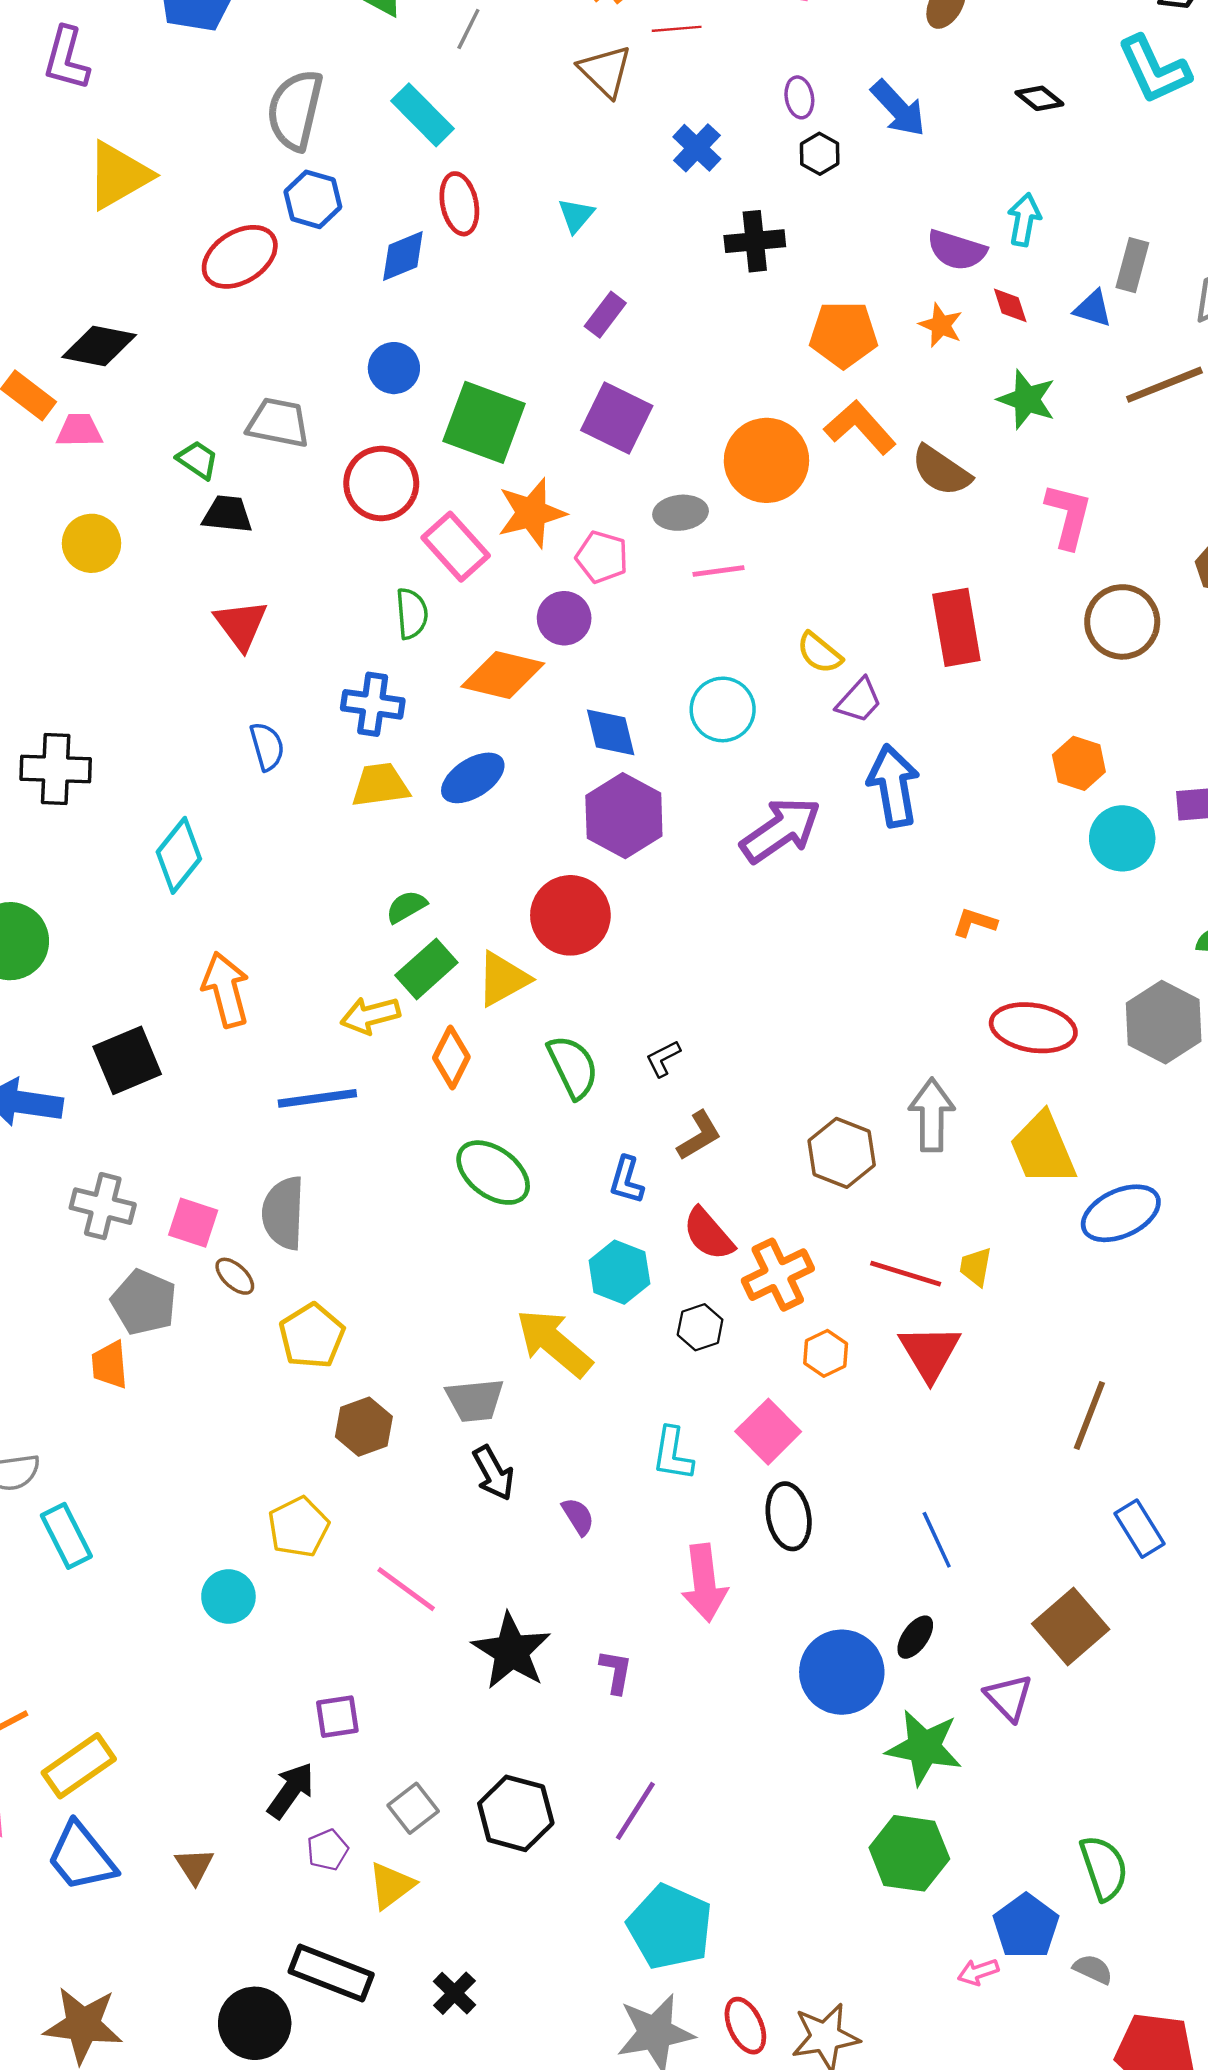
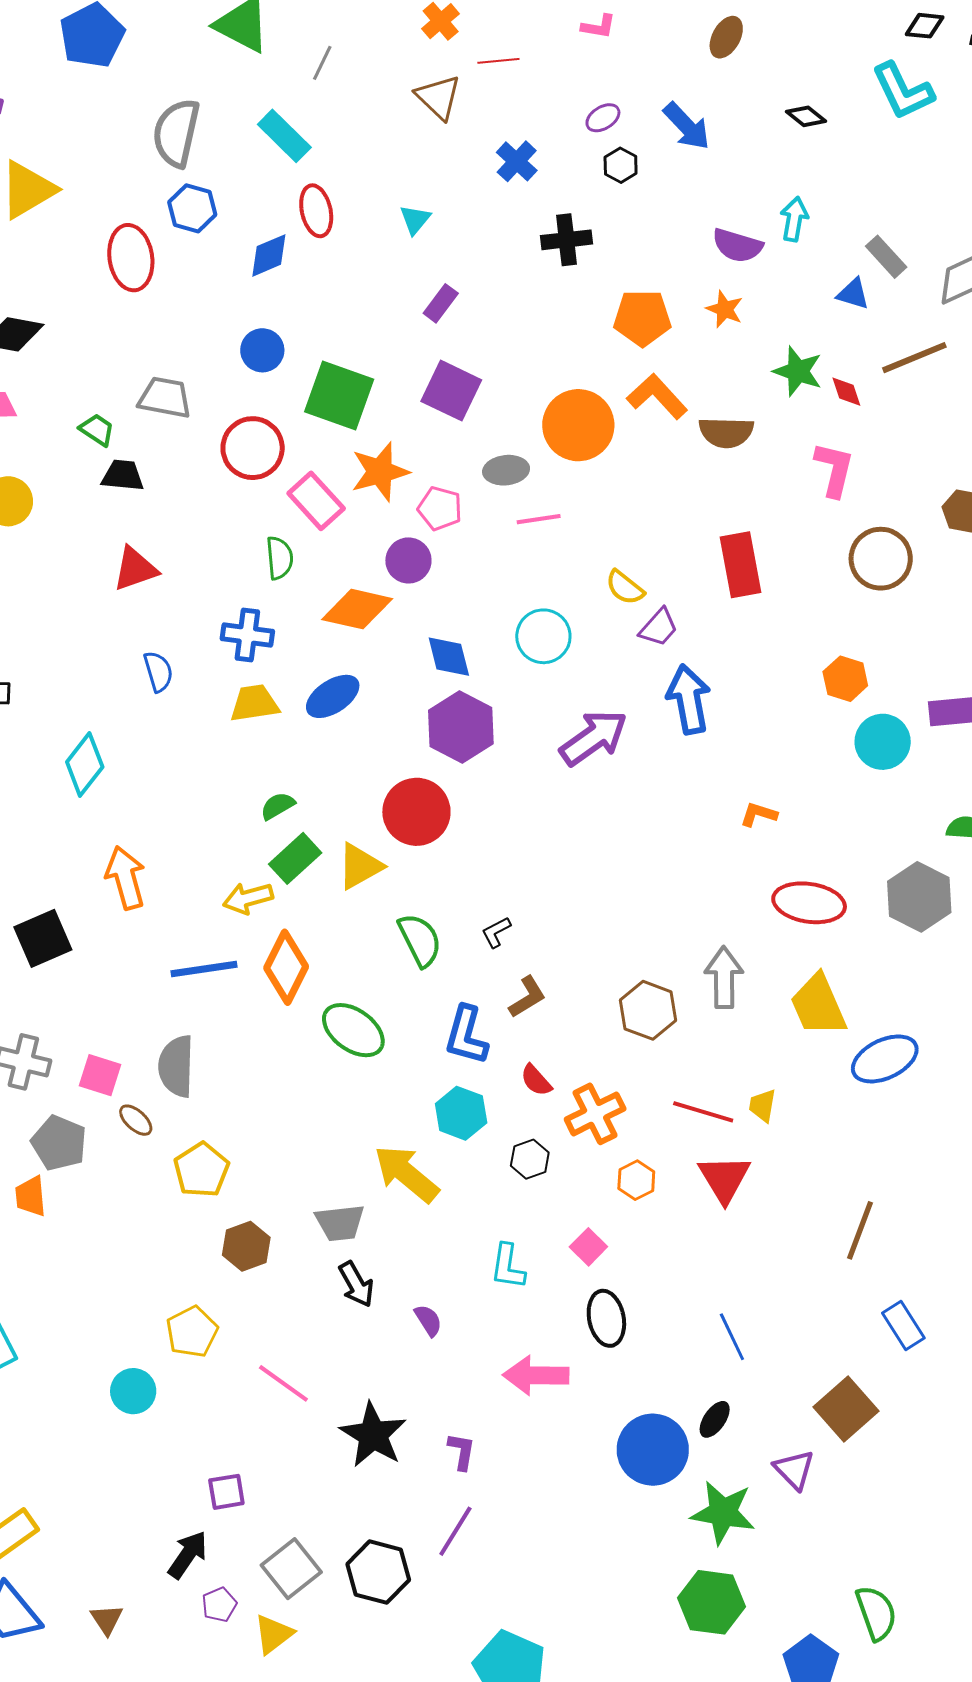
purple ellipse: (799, 97) -> (603, 118), turned 68
red ellipse: (240, 257) -> (131, 258), turned -66
gray rectangle: (1132, 265) -> (886, 257), turned -57
red diamond: (1010, 305) -> (846, 392), moved
brown semicircle: (941, 471) -> (726, 432), turned -32
red triangle: (241, 625) -> (135, 569), turned 48
orange diamond: (451, 1057) -> (286, 967), moved, size x1.4
blue L-shape: (626, 1180) -> (466, 1035), size x1.5
red semicircle: (708, 1234) -> (536, 1080), size x0.7
pink square: (768, 1432) -> (588, 1247), size x0.7
pink arrow: (704, 1583) -> (536, 1375), turned 98
gray square: (413, 1808) -> (291, 1569), size x1.4
purple line: (635, 1811) -> (455, 1531), moved

